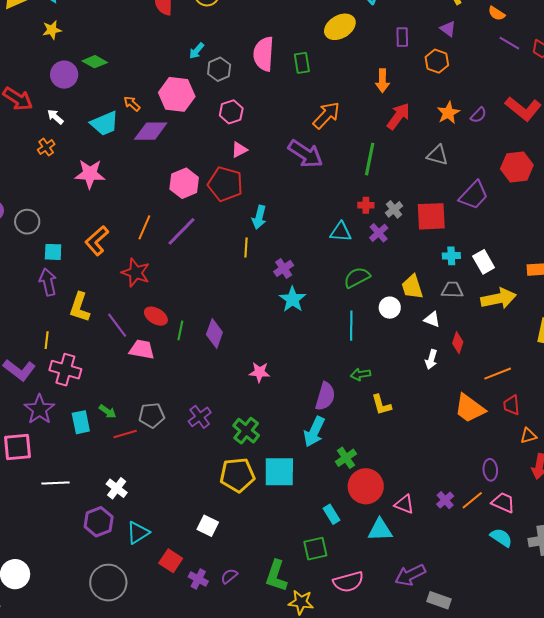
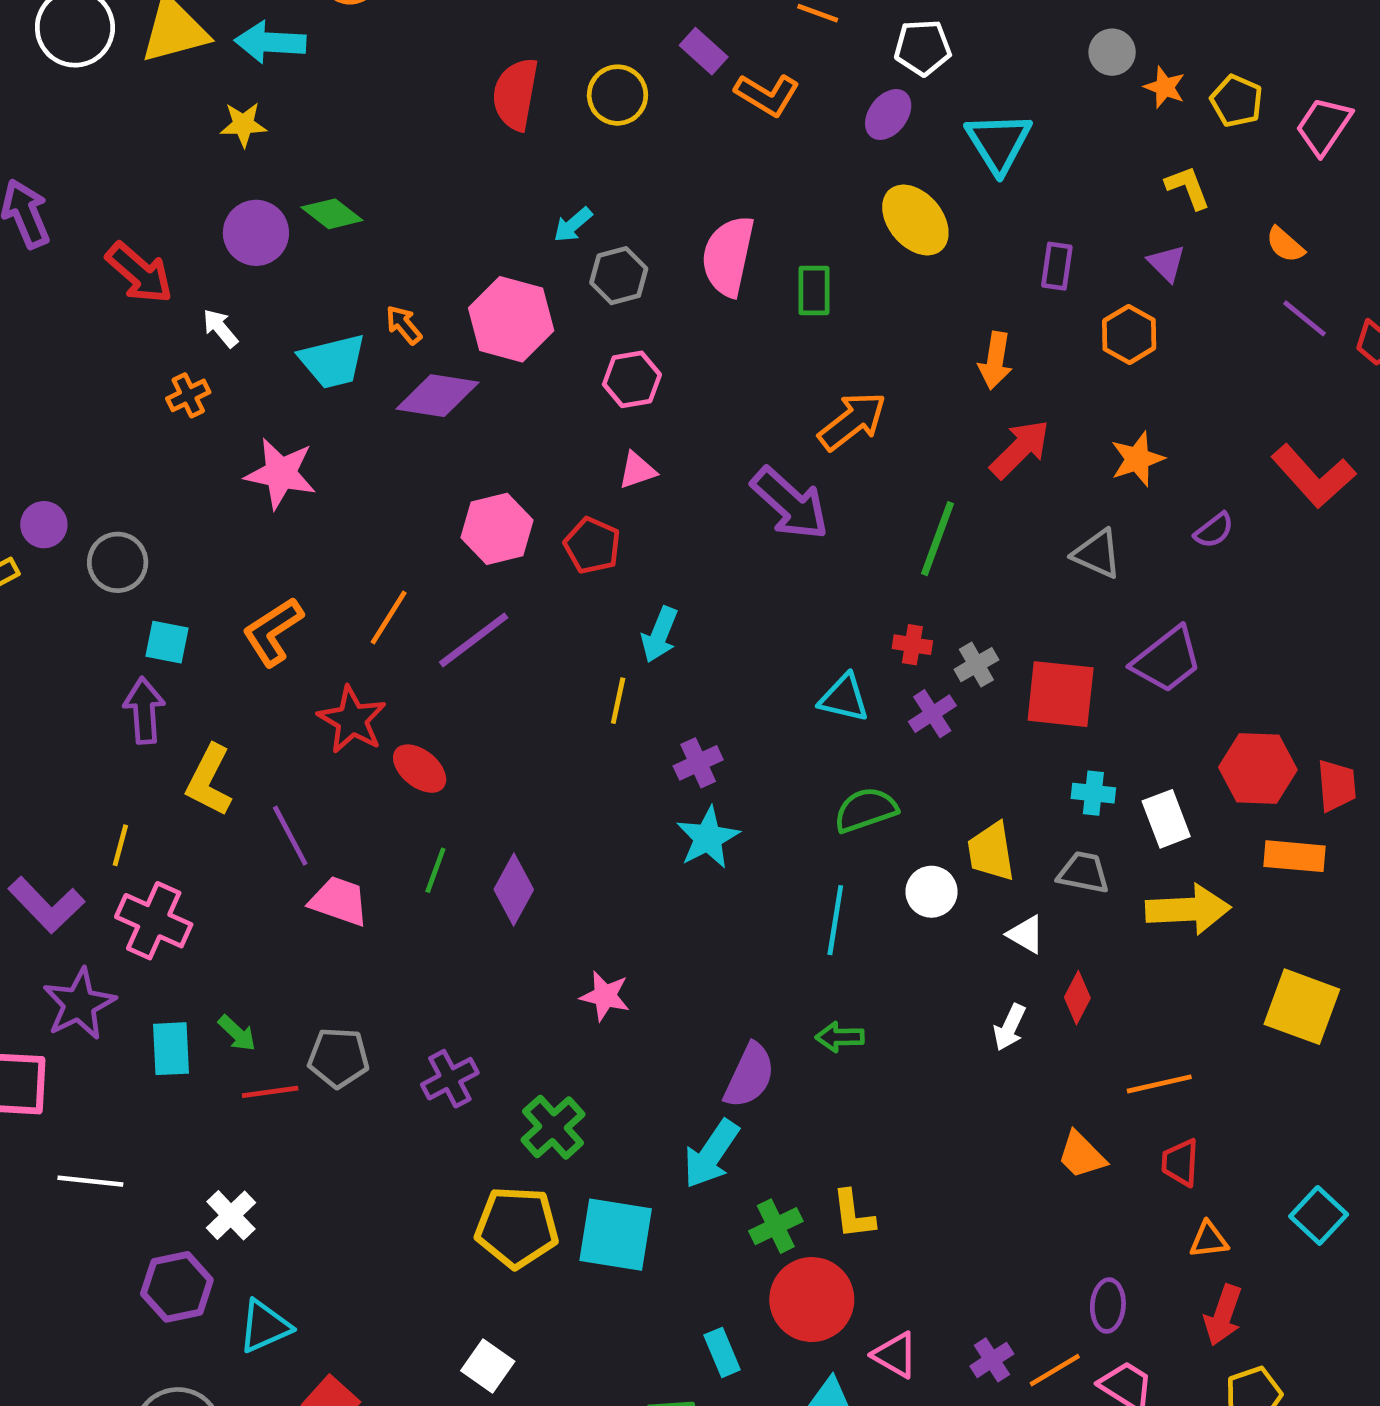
yellow ellipse: (340, 27) -> (915, 220), turned 72
purple semicircle: (478, 115) -> (1214, 530), moved
red hexagon: (517, 167) -> (1258, 768), moved
red pentagon: (225, 184) -> (592, 545), size x0.7
red ellipse: (156, 316) -> (420, 769), moved
yellow L-shape: (381, 405) -> (853, 1214), moved
orange trapezoid: (470, 408) -> (1082, 1155), size x0.7
white square: (208, 526) -> (488, 1366), moved

